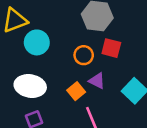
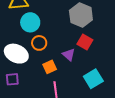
orange circle: (84, 55) -> (39, 43), moved
purple triangle: (97, 81) -> (69, 55), moved

